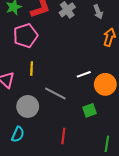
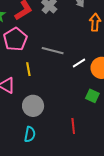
gray line: (55, 93) -> (53, 51), moved
green square: (89, 110) -> (92, 96), turned -32

